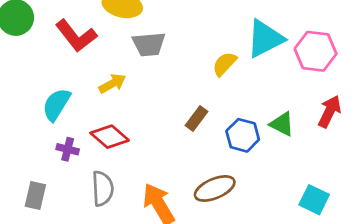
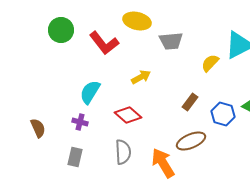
gray trapezoid: (149, 44) -> (171, 41), moved
yellow arrow: (112, 83) -> (141, 77), moved
purple cross: (68, 149) -> (80, 122), moved
brown ellipse: (215, 188) -> (191, 141), moved

